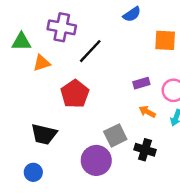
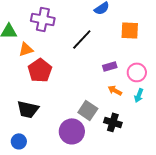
black line: (90, 51) -> (82, 39), moved
red pentagon: (75, 94) -> (40, 70), moved
gray square: (115, 135) -> (88, 110), turned -30

